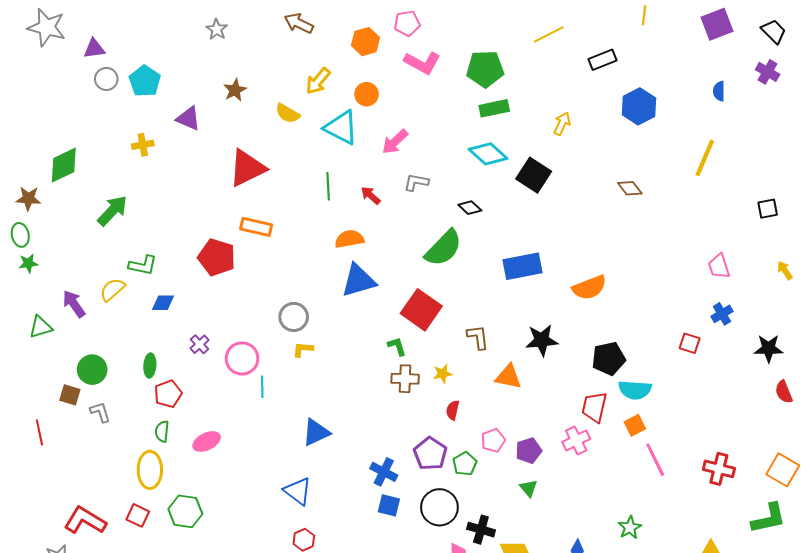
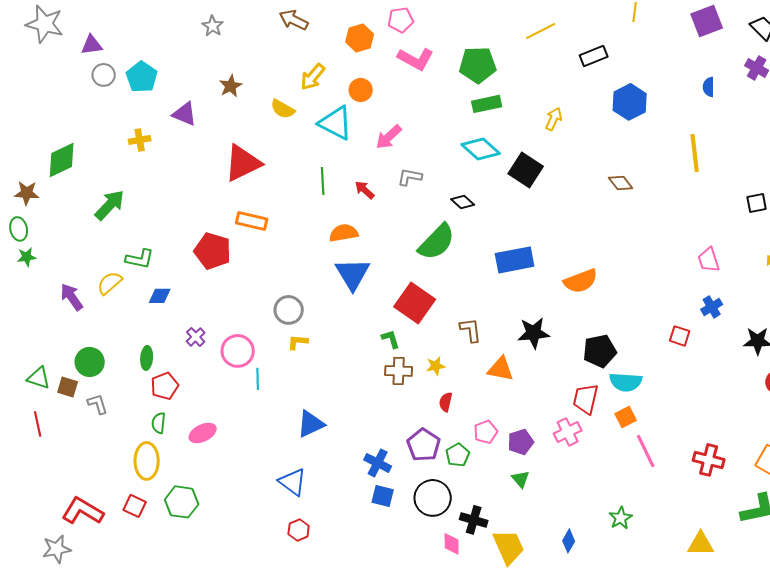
yellow line: (705, 158) -> (695, 153), turned -30
blue triangle: (358, 280) -> (353, 274), turned -45
green triangle: (41, 327) -> (39, 378), moved, turned 35

